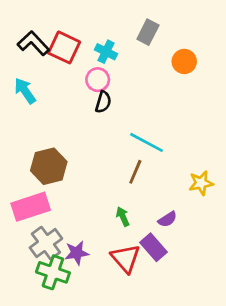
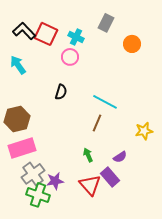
black semicircle: (103, 102) -> (61, 92), moved
brown hexagon: (49, 166) -> (17, 119), moved

